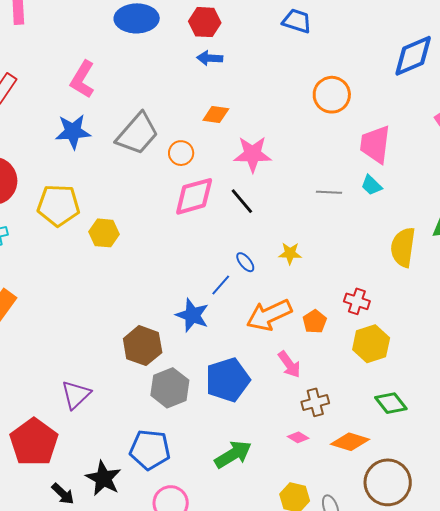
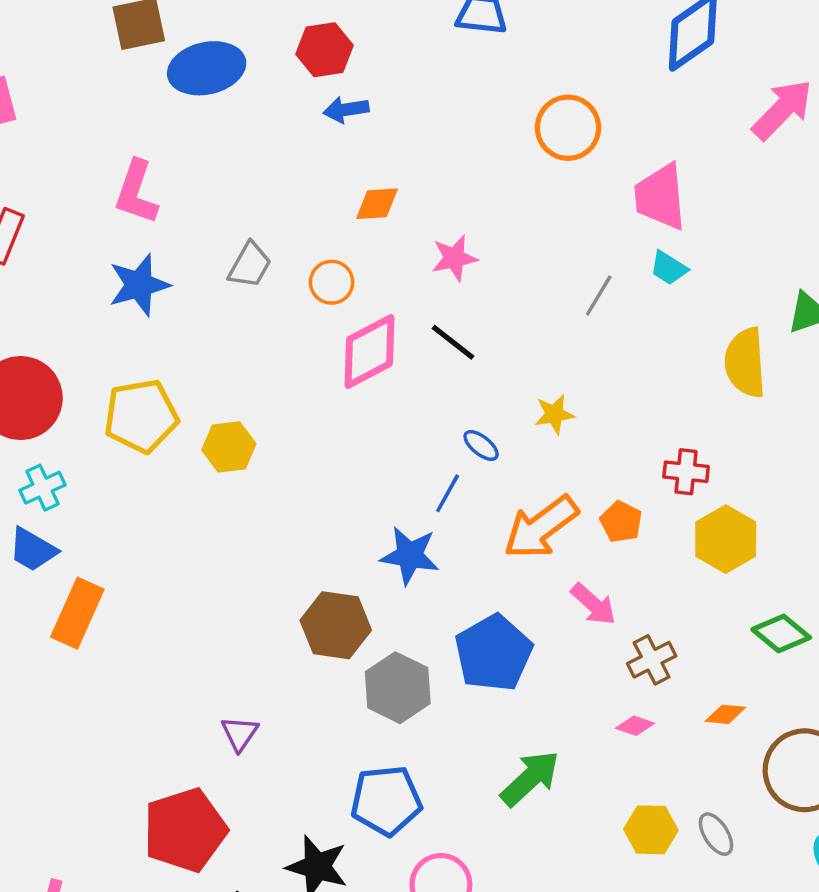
gray trapezoid: (137, 134) -> (250, 265), size x0.6
pink star: (253, 154) -> (454, 258), size x0.7
gray line: (329, 192) -> (599, 296), turned -50
purple triangle: (76, 395) -> (240, 733), size x0.7
red pentagon: (34, 442) -> (185, 830), turned 30
orange diamond: (350, 442) -> (725, 714), size x0.6

